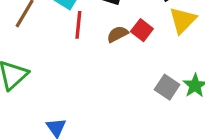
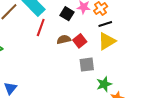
gray square: (167, 87) -> (87, 65), moved, turned 35

